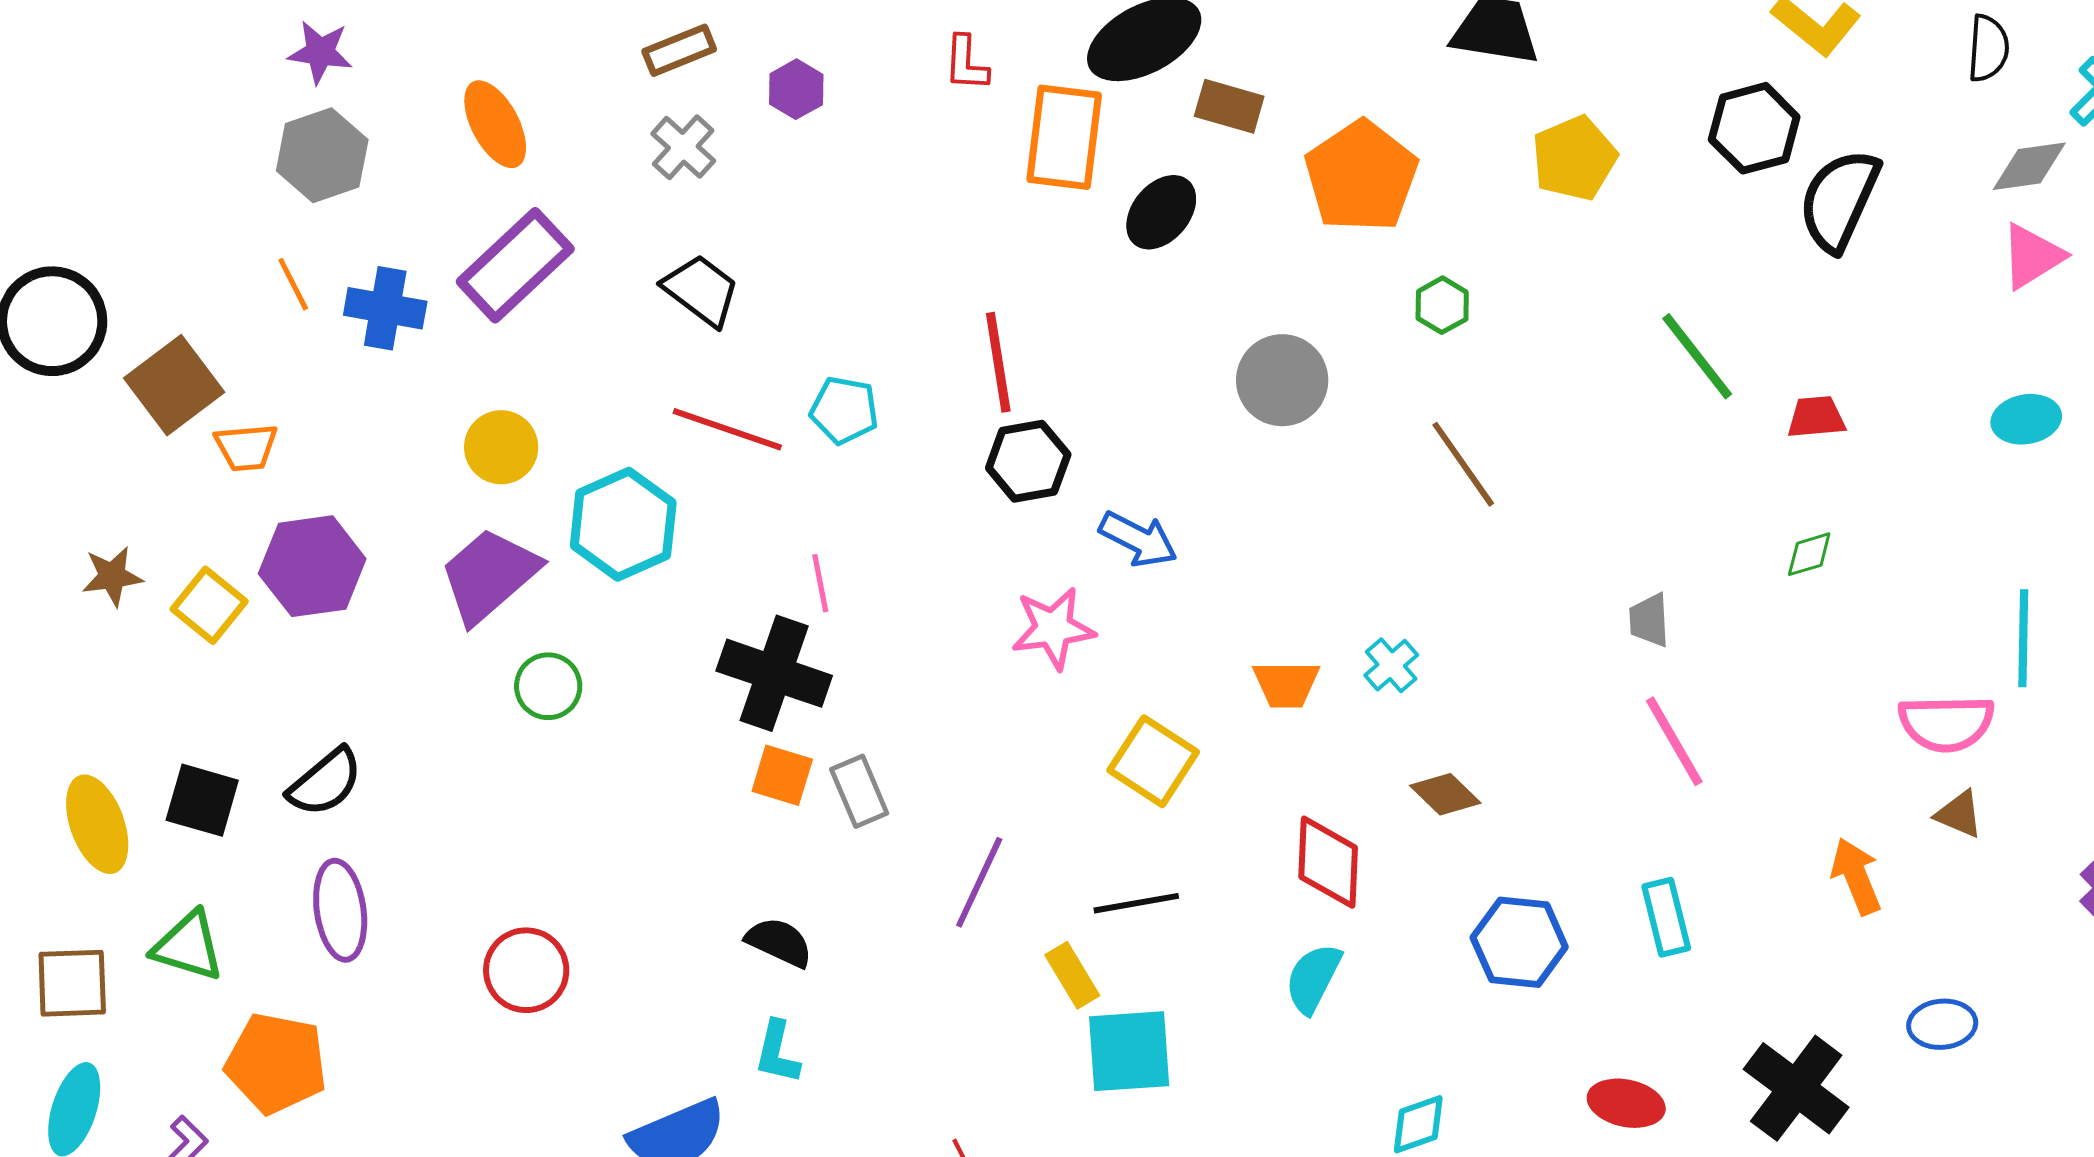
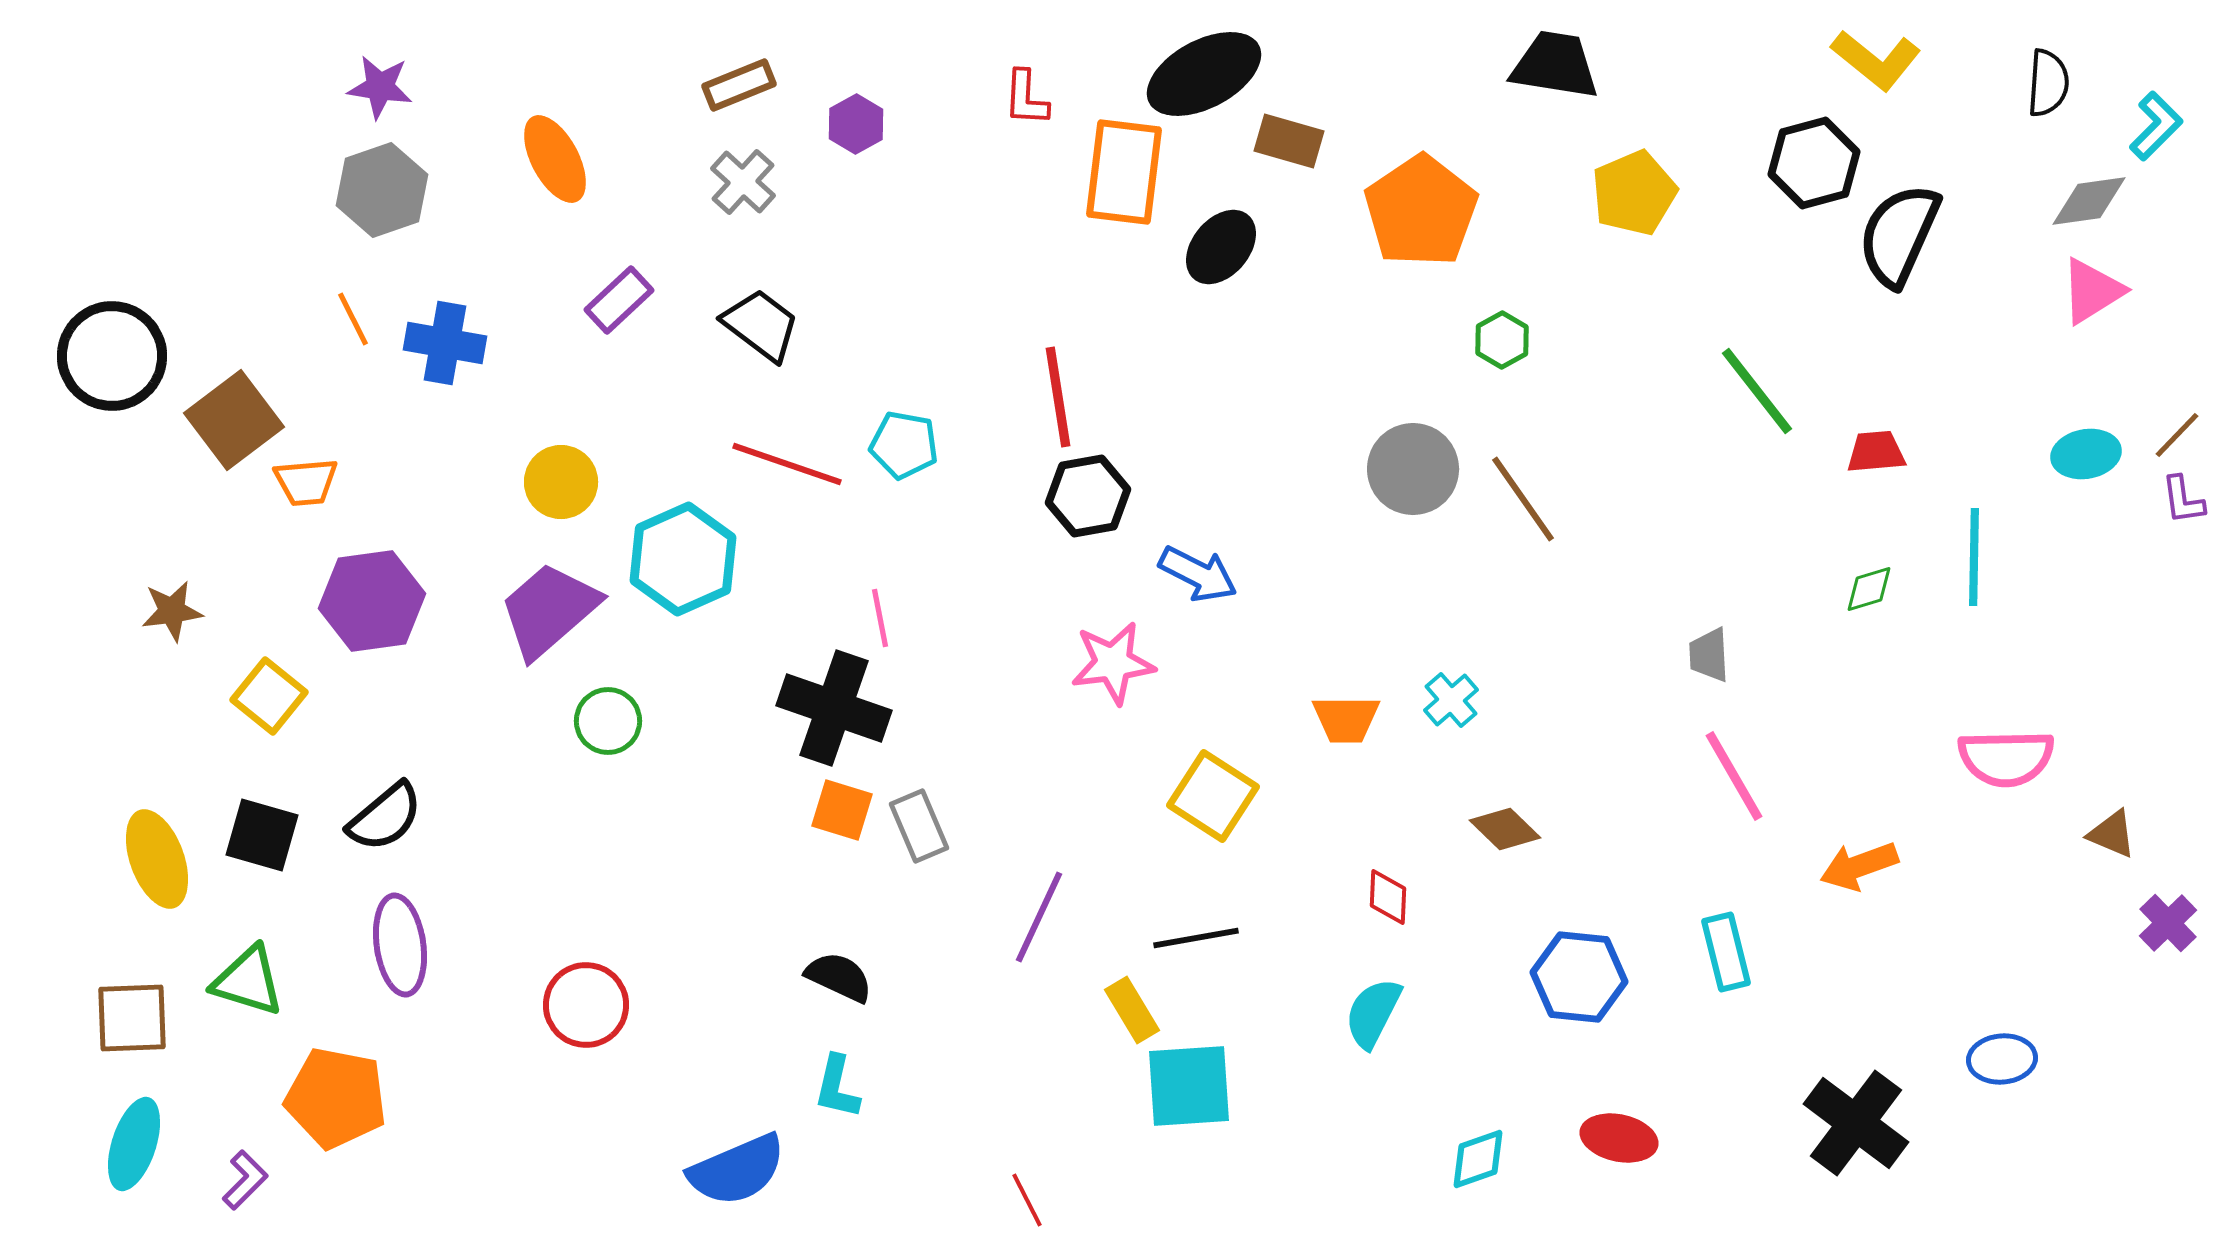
purple rectangle: (515, 265) -> (619, 300), moved, size x0.6
gray circle: (1282, 380) -> (1413, 469), moved
yellow square: (209, 605) -> (269, 696), moved
cyan line: (2023, 638) -> (1974, 557), moved
brown triangle: (1959, 814) -> (2112, 834), moved
red diamond: (1328, 862) -> (1388, 897), size x0.6
orange arrow: (1856, 876) -> (1859, 866), moved, turned -88
red ellipse: (1626, 1103) -> (1619, 1138), moved

